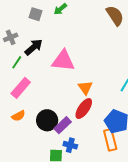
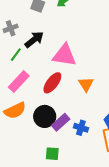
red ellipse: (84, 109) -> (52, 83), moved
orange semicircle: (18, 116) -> (15, 110), size x1.5
blue cross: (70, 145) -> (81, 128), moved

